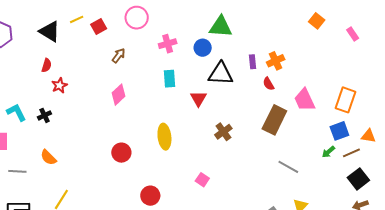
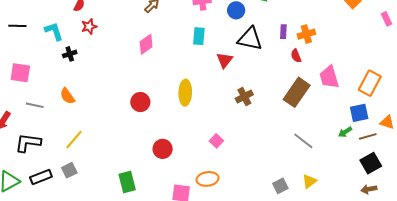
cyan L-shape: (16, 112) -> (54, 31), moved

